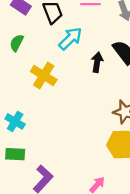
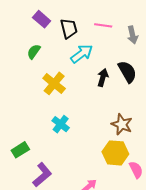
cyan cross: (15, 121) -> (61, 124), moved
green rectangle: (15, 154) -> (20, 150), turned -42

